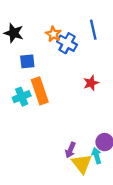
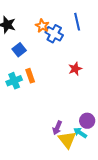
blue square: (27, 61) -> (19, 50), turned -32
orange rectangle: (40, 91) -> (30, 76), size x0.6
cyan arrow: (97, 156) -> (80, 133), turned -40

